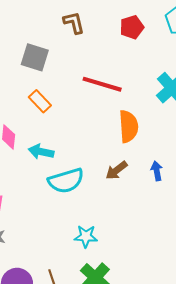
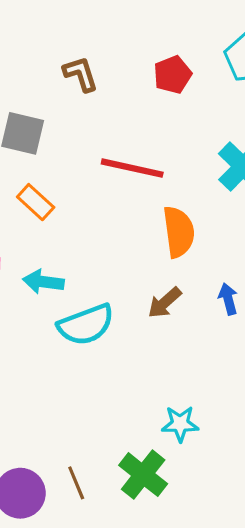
cyan star: (86, 236) -> (180, 424), moved

